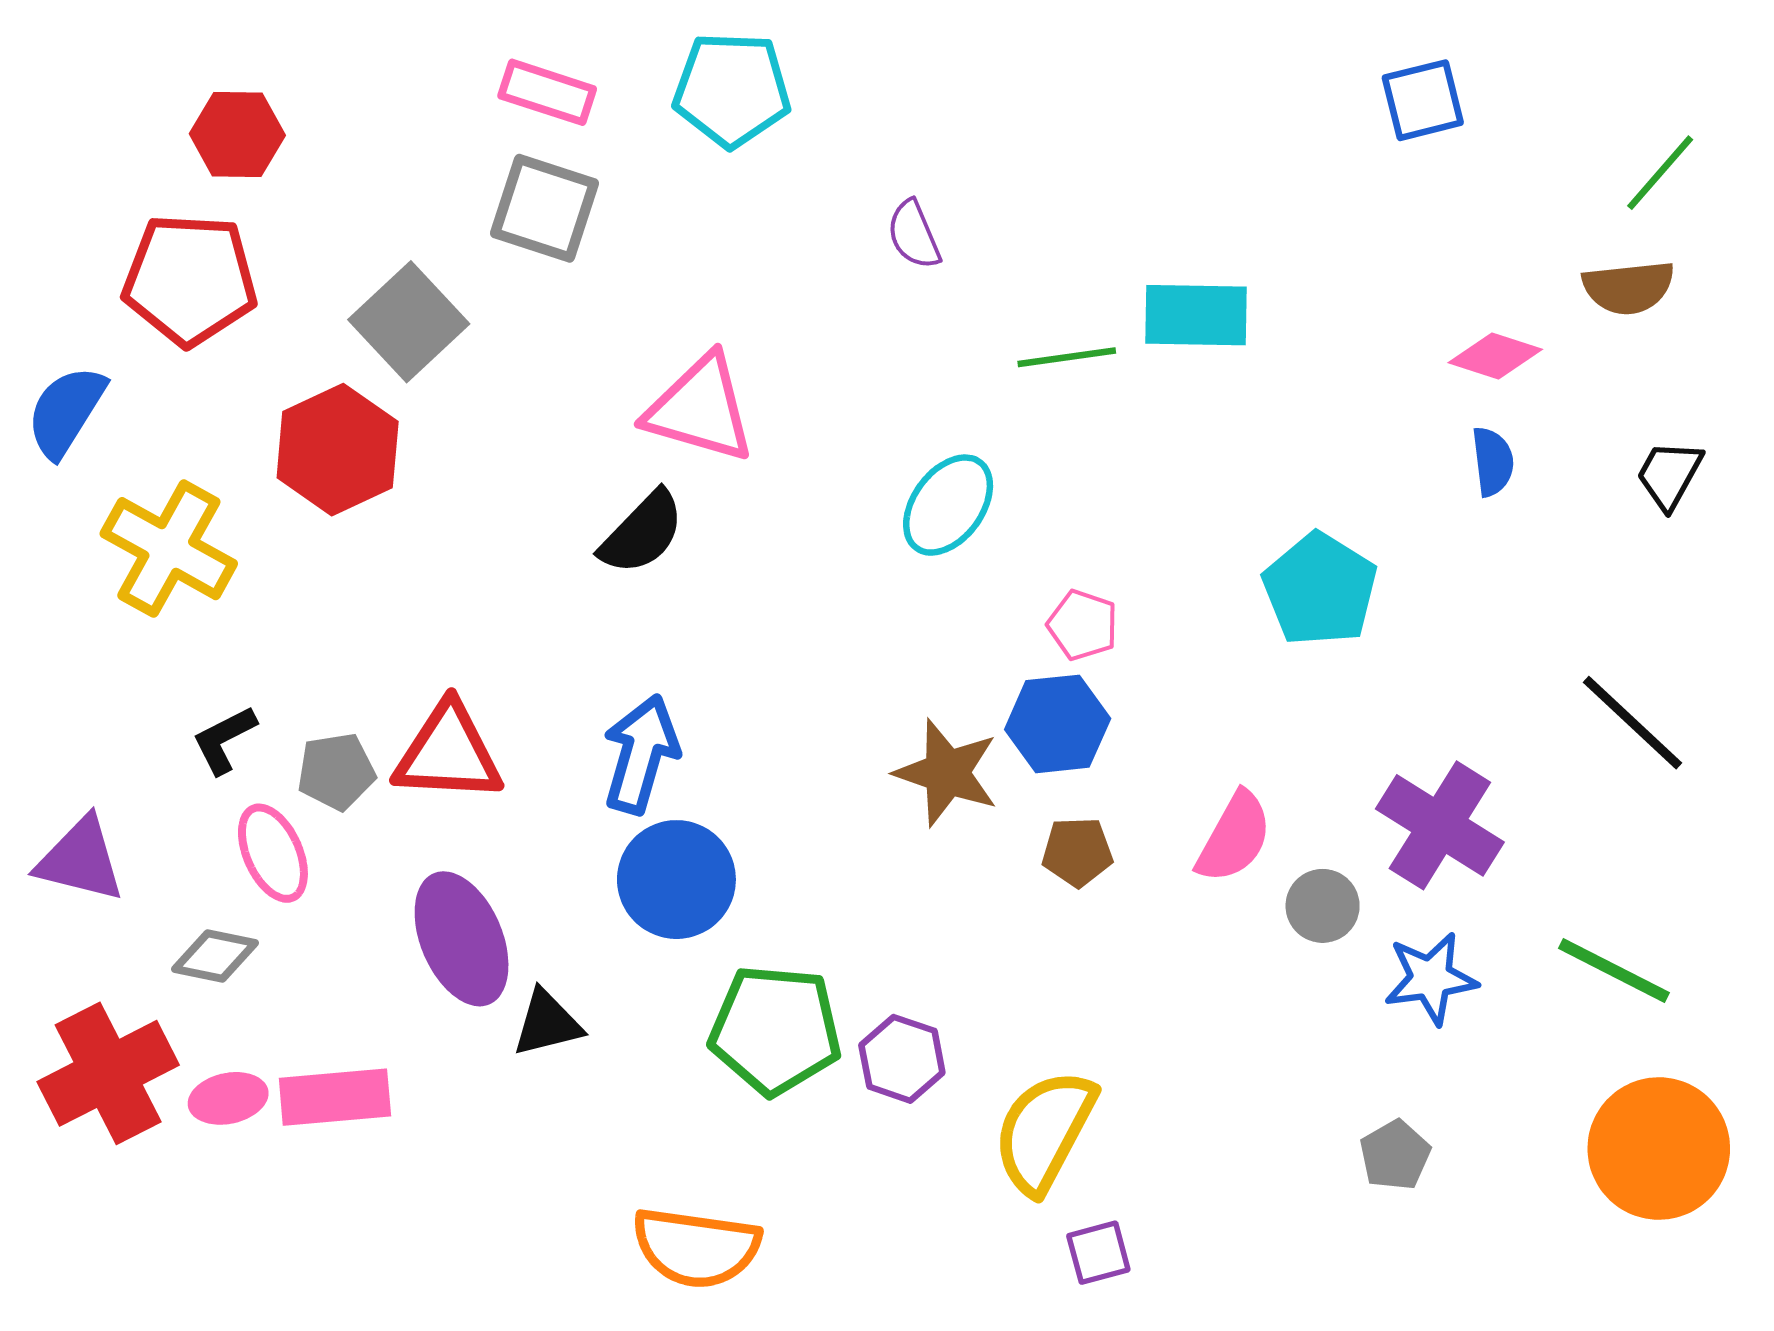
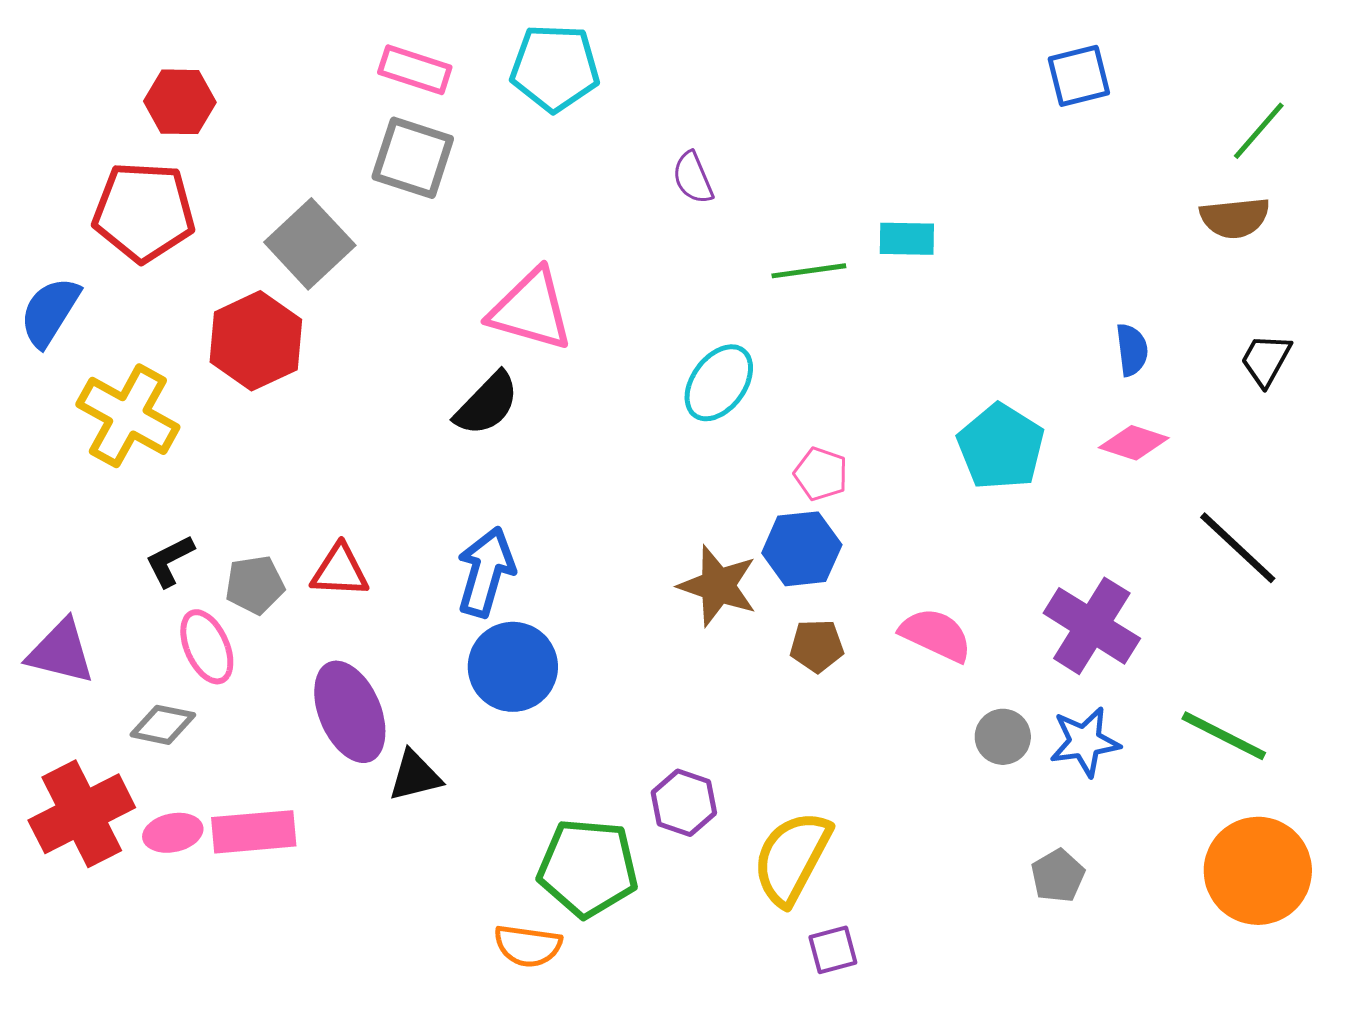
cyan rectangle: (1196, 315) -> (907, 239), size x0.7
pink diamond: (1495, 356) -> (1134, 443), moved
red triangle: (448, 753) -> (340, 571), size x0.7
pink semicircle: (1234, 837) -> (936, 635), turned -94
gray circle: (1323, 906) -> (1003, 737), moved
green pentagon: (775, 1030) -> (588, 868), moved
orange semicircle: (696, 1247) -> (528, 946), size x0.7

